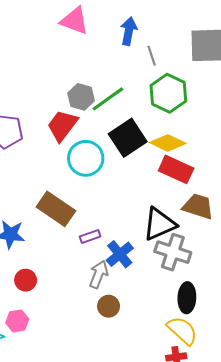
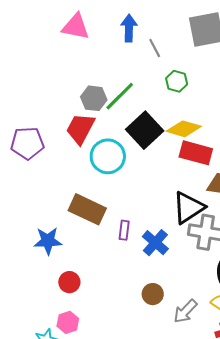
green hexagon: (168, 93) -> (177, 81), size x0.6
purple rectangle: (90, 236) -> (124, 230), turned -54
gray arrow: (99, 274) -> (185, 311), moved, turned -148

